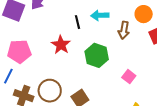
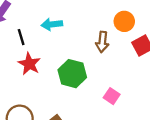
cyan arrow: (100, 15) -> (52, 24), moved
black line: (78, 22) -> (21, 37), moved

